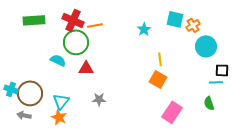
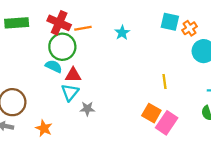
cyan star: (144, 29) -> (122, 33), moved
yellow line: (160, 59) -> (165, 82), moved
cyan semicircle: (58, 60) -> (54, 66), moved
orange square: (158, 79) -> (151, 113), moved
cyan triangle: (61, 101) -> (70, 92), moved

